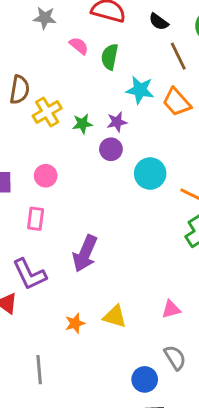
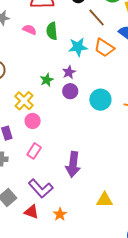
yellow cross: (47, 112) -> (24, 101), moved
pink rectangle: (36, 219) -> (34, 151), turned 42
orange star: (75, 323) -> (60, 214), moved

